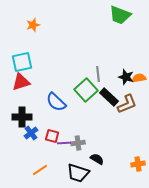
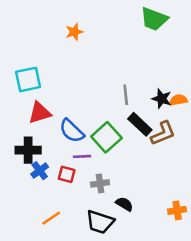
orange star: (33, 25) -> (74, 32), moved
red triangle: (21, 82) -> (40, 113), moved
green square: (86, 90) -> (106, 137), moved
purple line: (64, 143) -> (82, 156), moved

